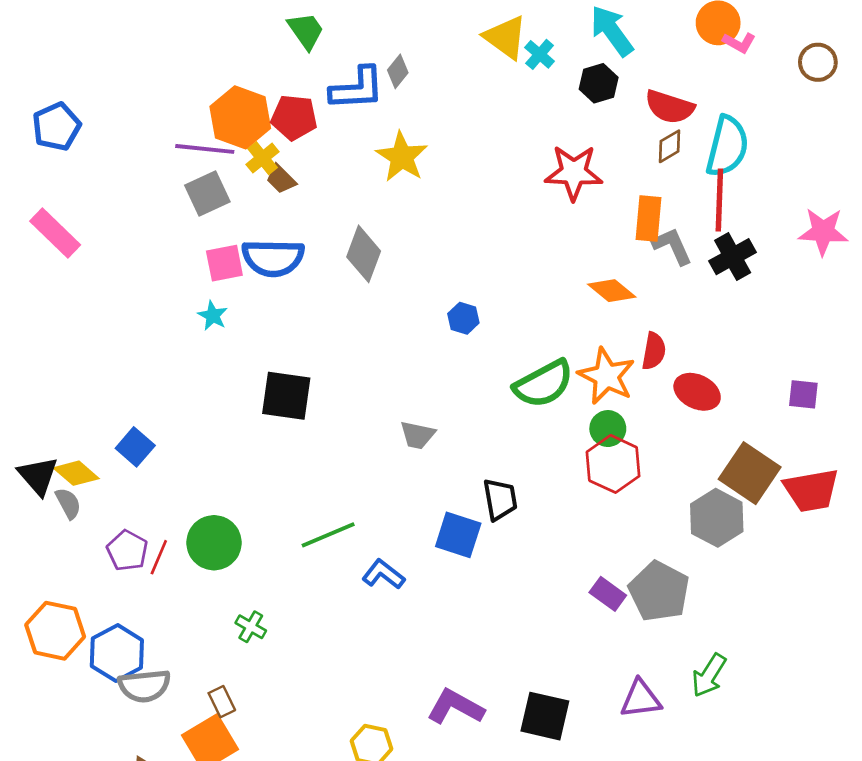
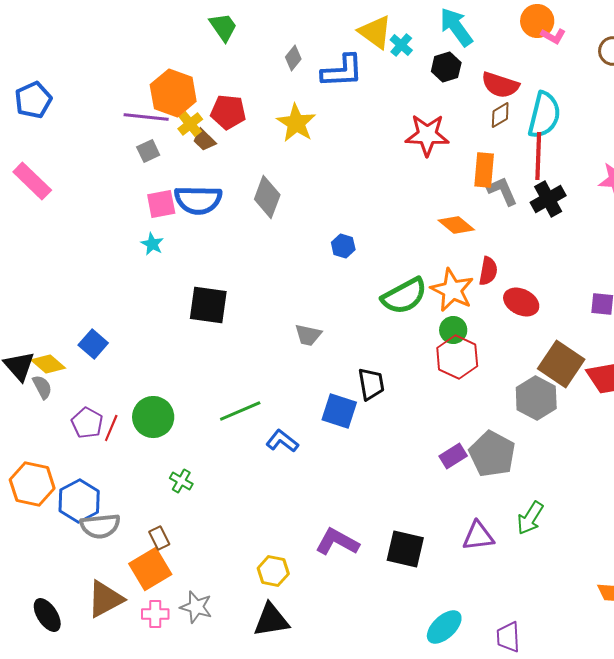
blue L-shape: (357, 89) -> (342, 71), moved
red pentagon: (294, 117) -> (228, 112), moved
gray square: (207, 194) -> (148, 151), size x0.7
purple rectangle: (608, 594) -> (453, 456), turned -68

